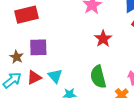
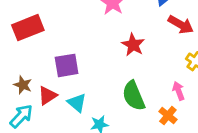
purple square: (38, 47) -> (67, 65), moved
red triangle: (34, 77) -> (47, 96), moved

